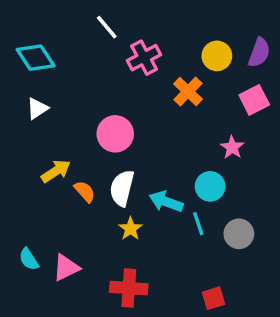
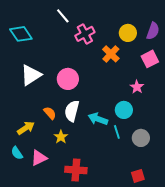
white triangle: (37, 108) -> (31, 75), moved, size x1.6
yellow arrow: (56, 171) -> (26, 128), moved
yellow star: (130, 229) -> (61, 137), moved
red square: (213, 298) -> (138, 176), moved

